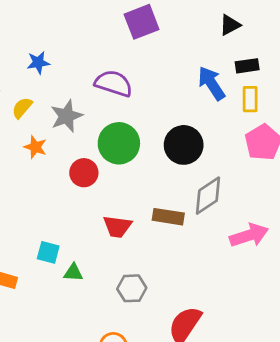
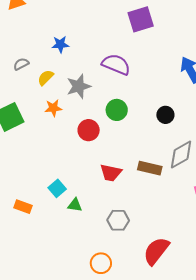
green circle: (119, 143) -> (117, 110), size x0.7
black circle: (184, 145) -> (165, 115), size x0.6
orange star: (35, 147) -> (53, 108), turned -30
cyan square: (48, 252) -> (57, 188), turned 30

